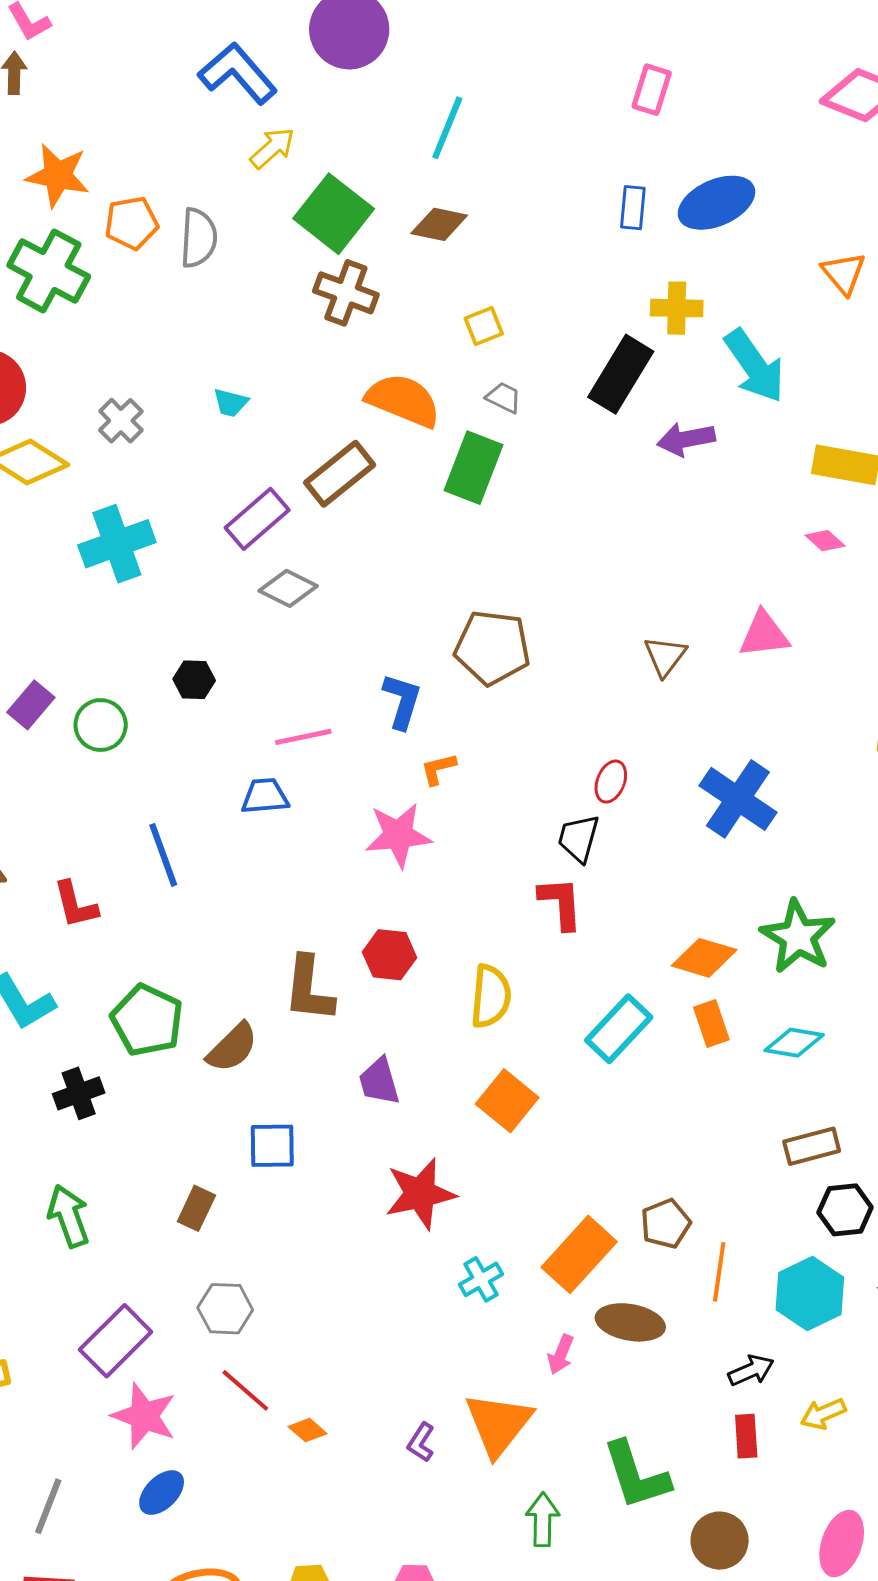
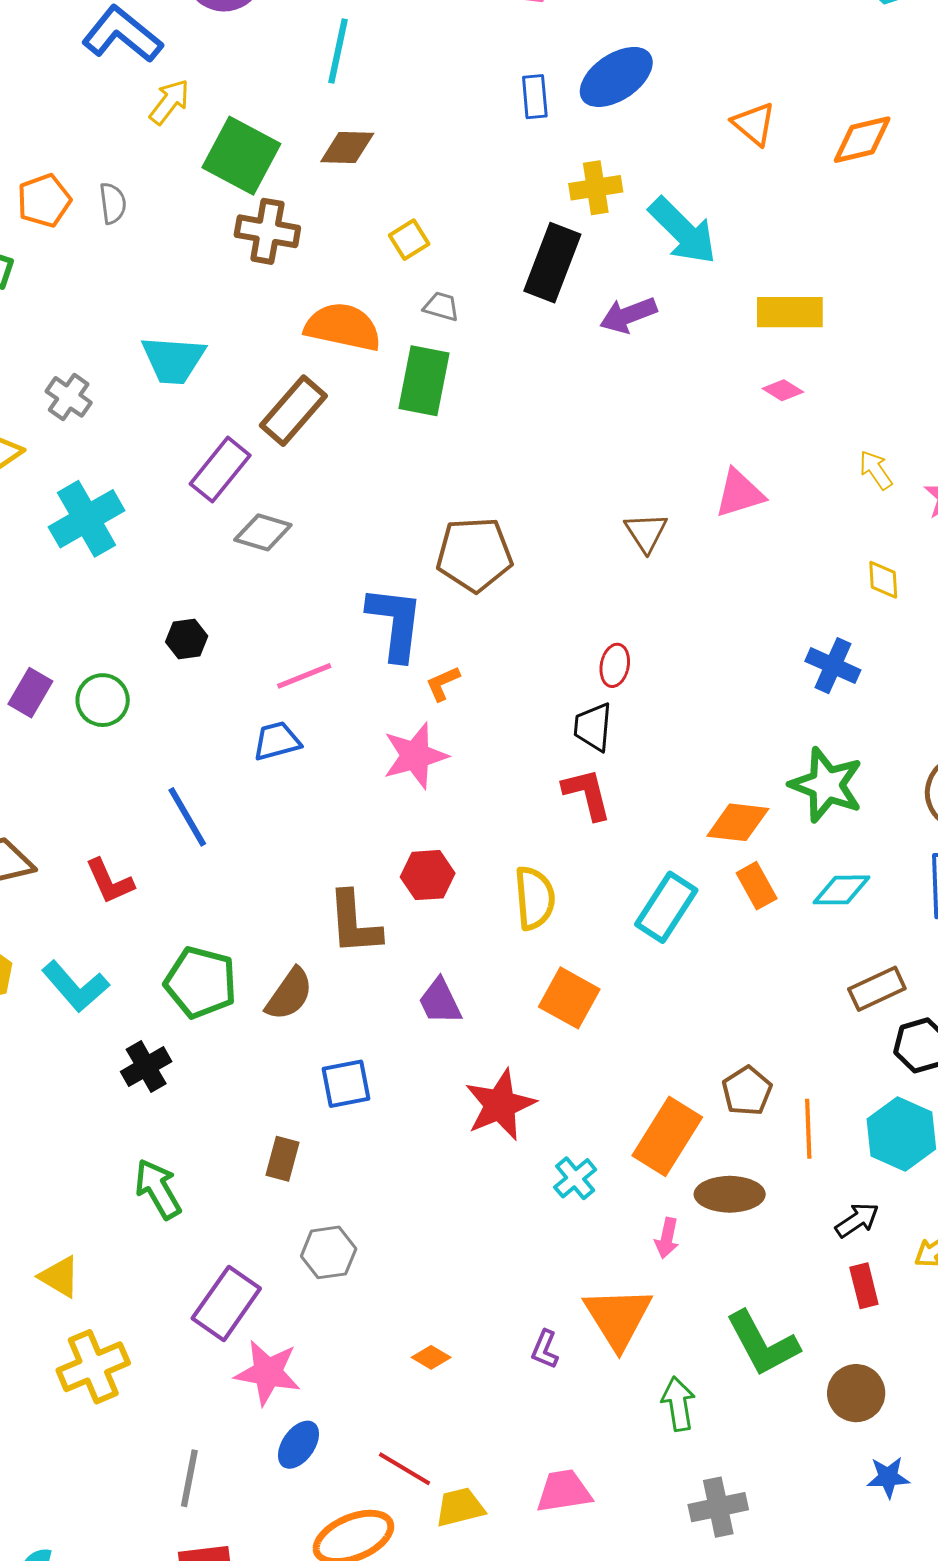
gray semicircle: (199, 238) -> (113, 203), size x0.7
cyan trapezoid: (231, 403) -> (173, 360), size x1.8
blue L-shape: (402, 701) -> (395, 623), size x1.4
blue cross: (738, 799) -> (833, 666), moved, size x0.7
red line: (245, 1390) -> (405, 1469), moved

